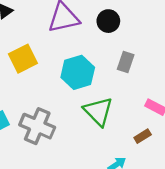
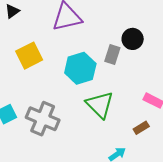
black circle: (108, 21) -> (133, 39), moved
gray rectangle: (126, 62) -> (112, 55), moved

